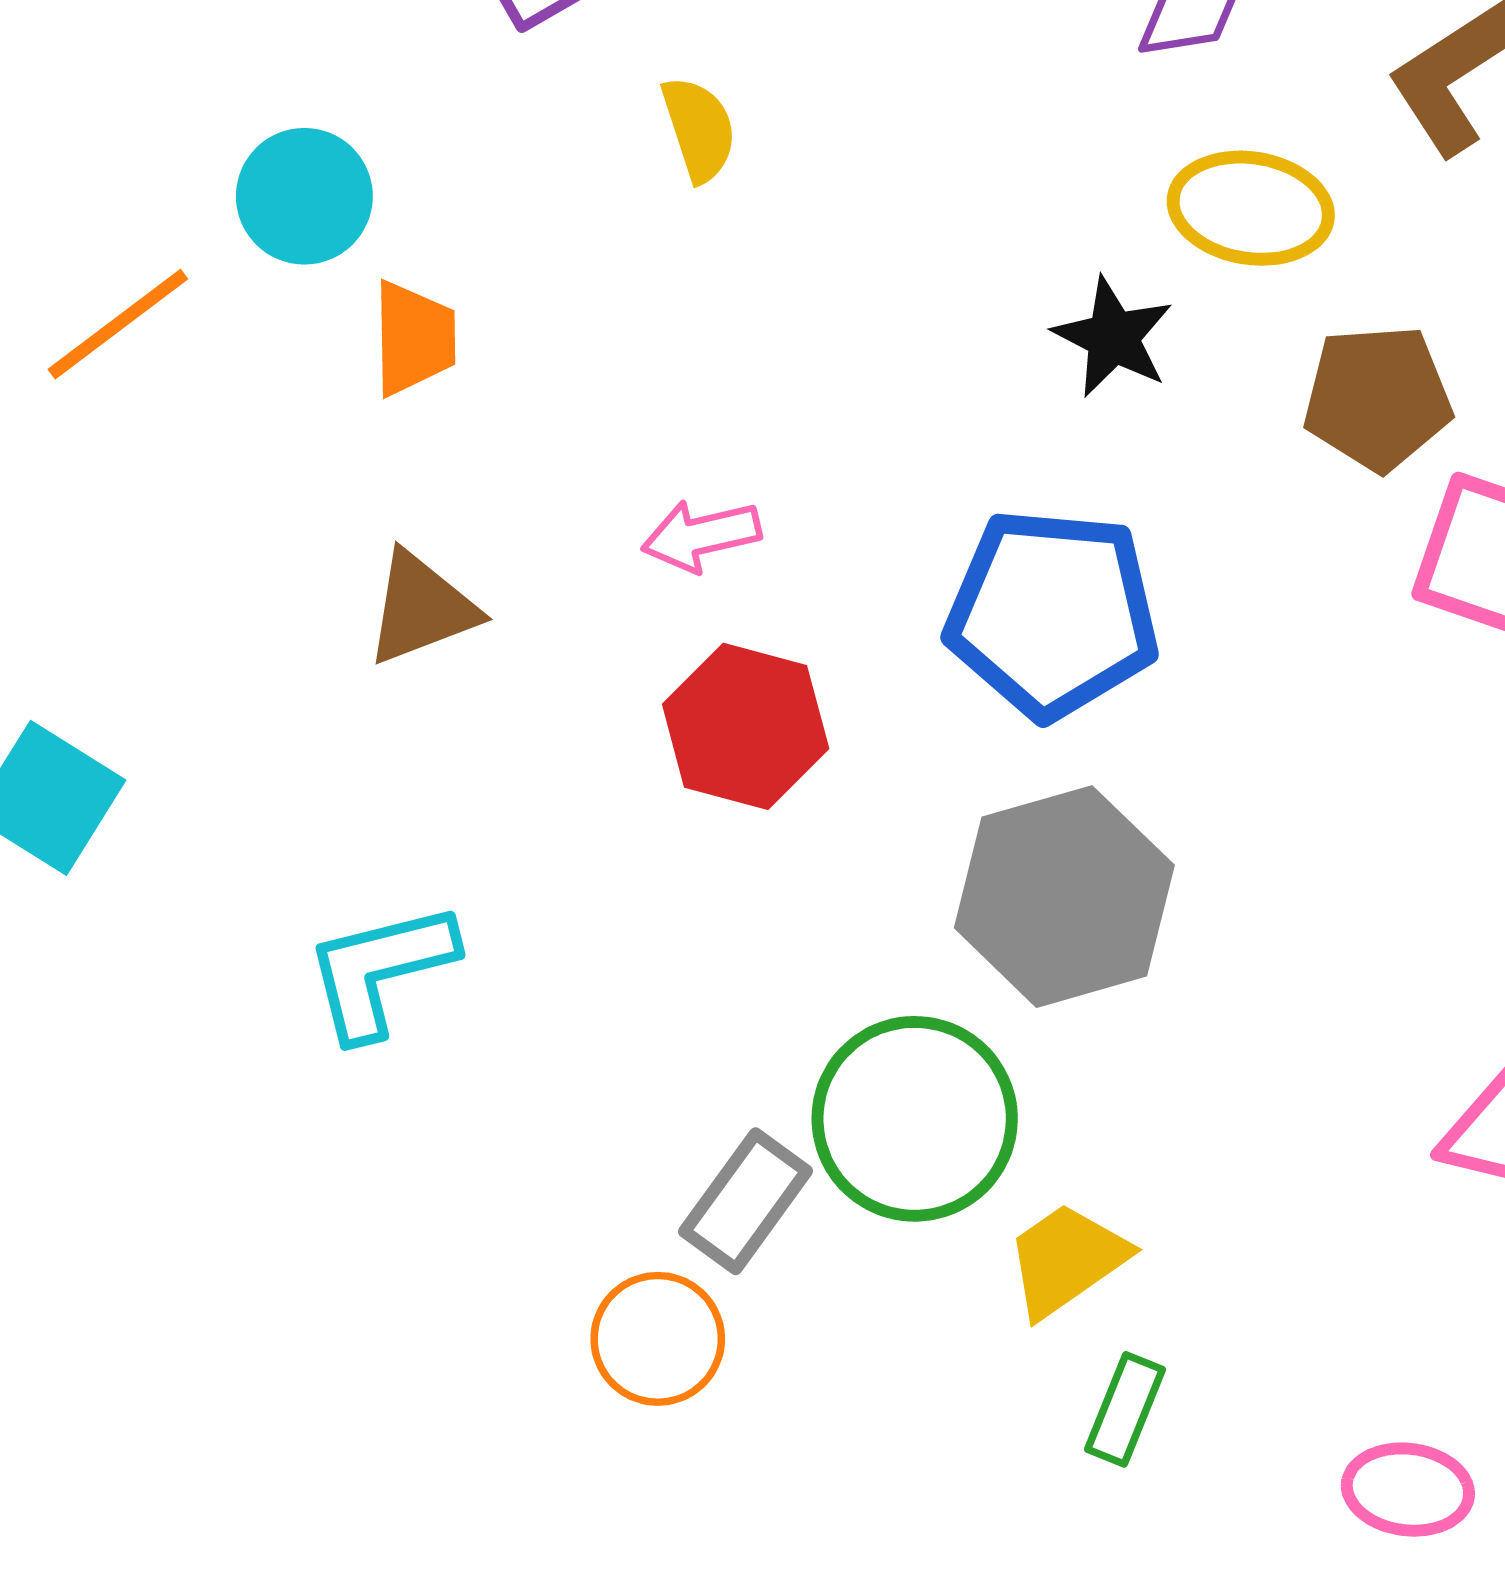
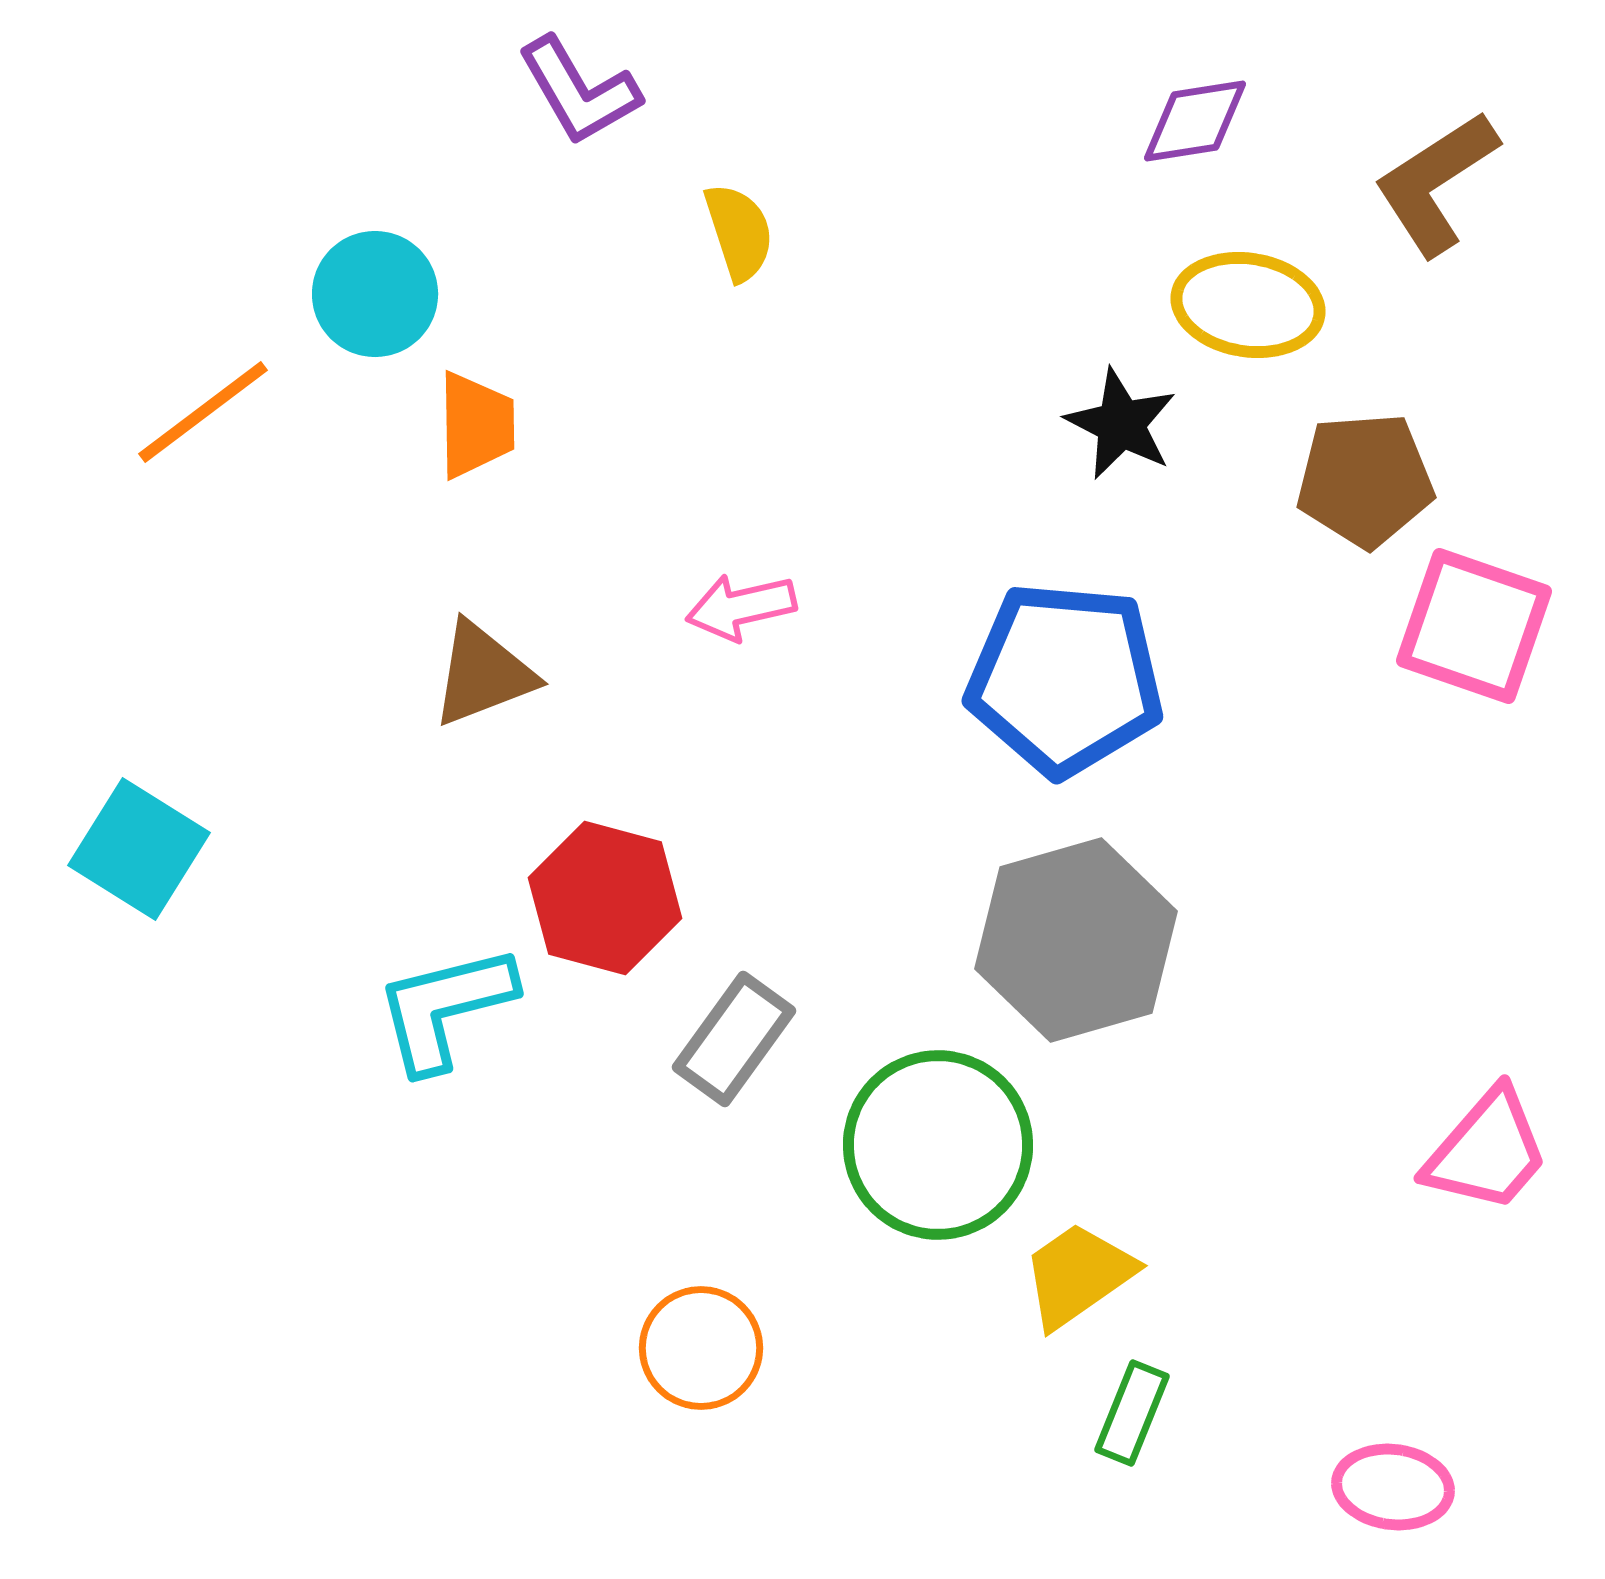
red hexagon: (746, 726) -> (605, 898), moved
gray rectangle: (746, 1201) -> (734, 1039), moved

